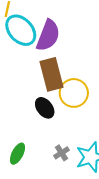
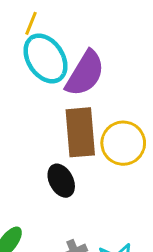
yellow circle: (74, 93) -> (123, 143), moved

